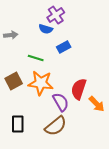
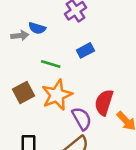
blue semicircle: (46, 29) -> (37, 28), moved
orange star: (41, 83) -> (57, 95), turned -30

